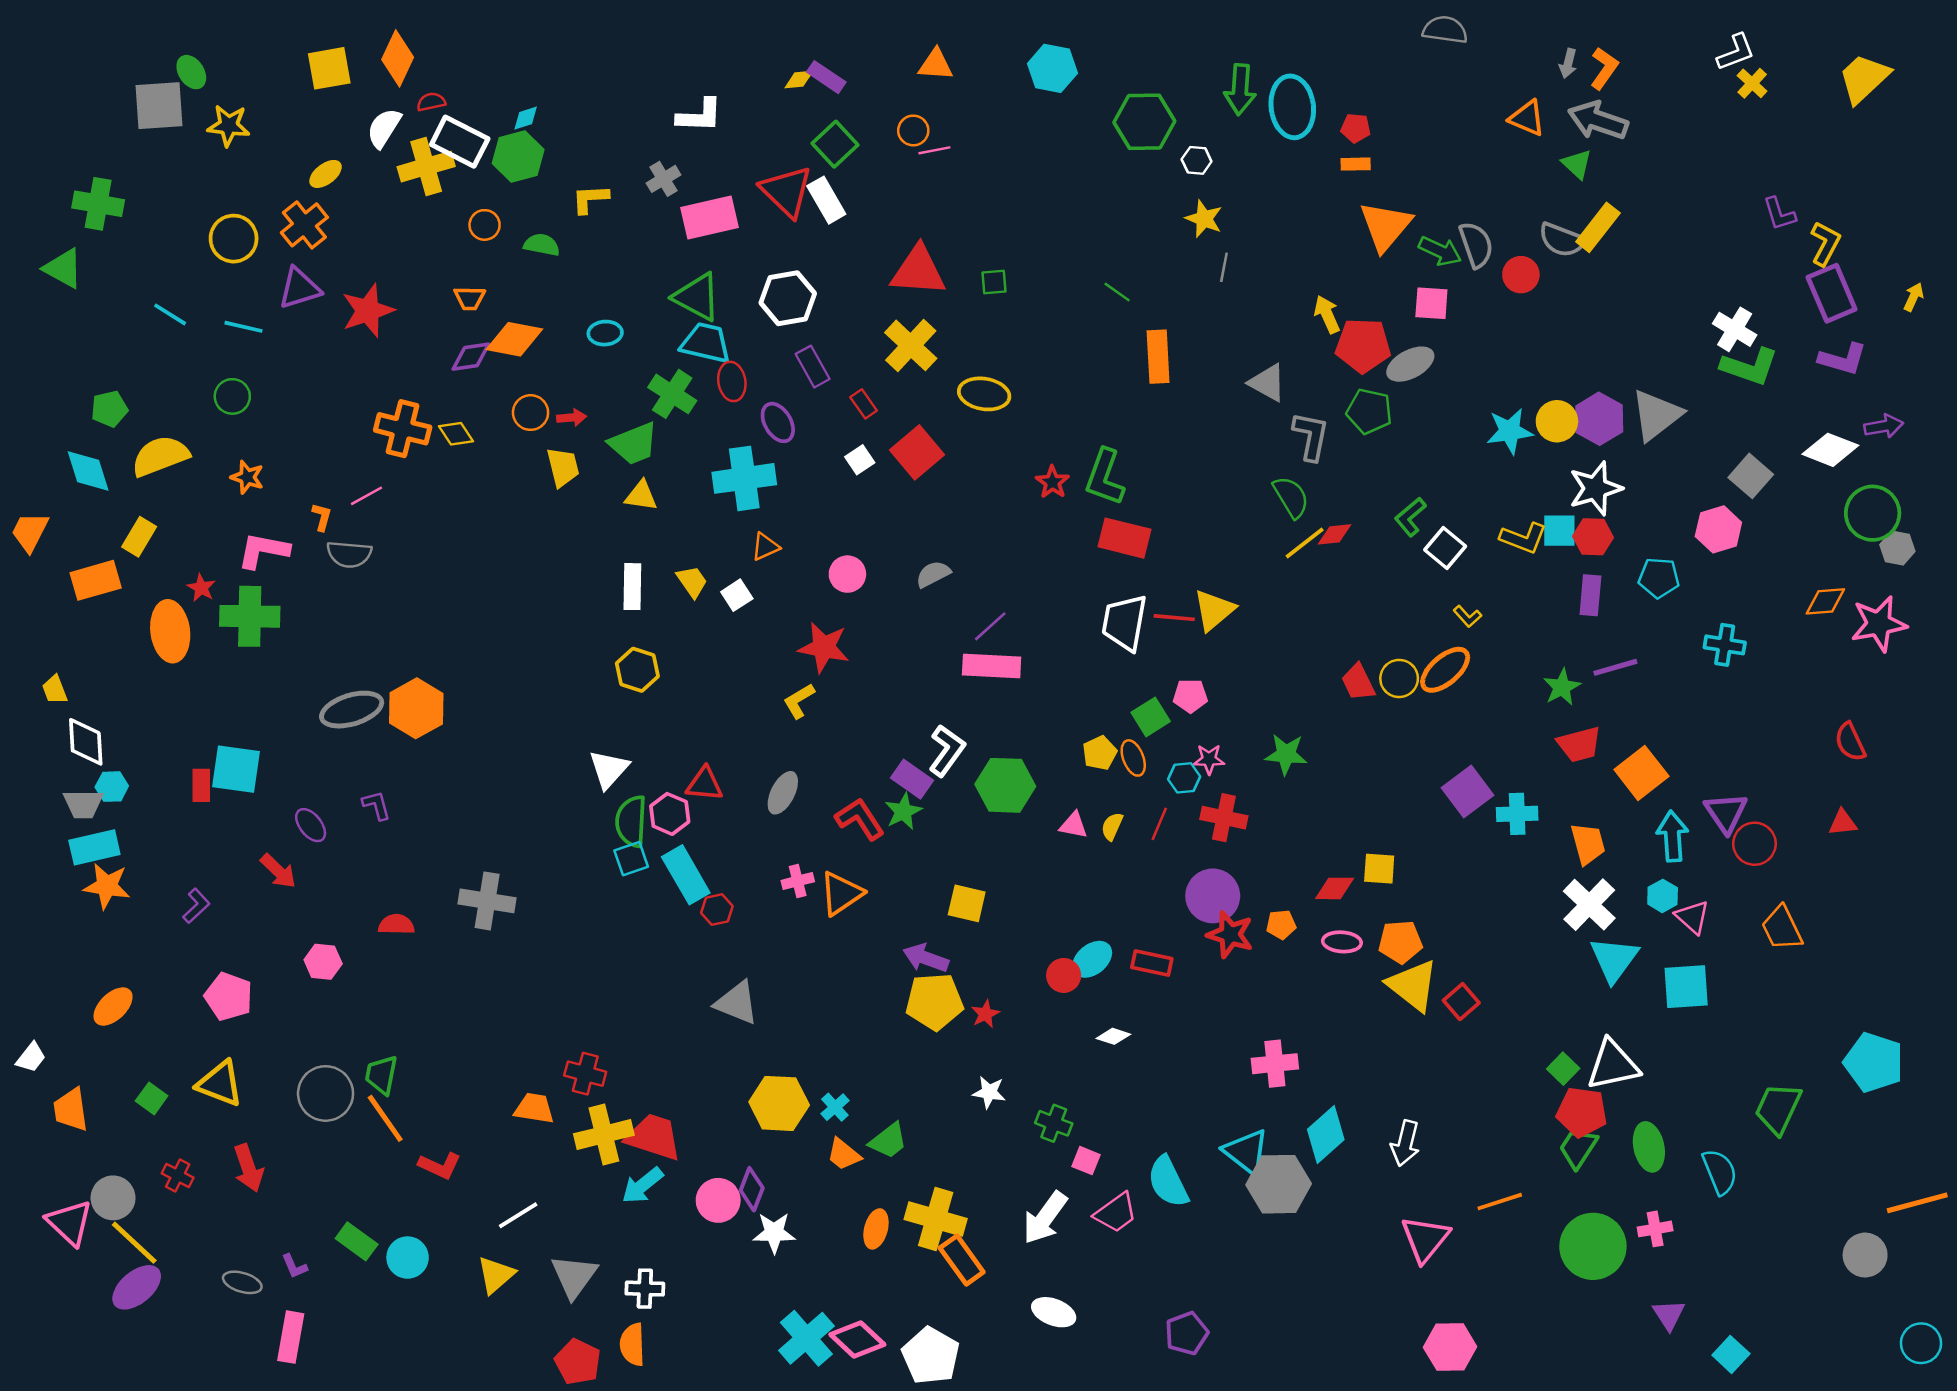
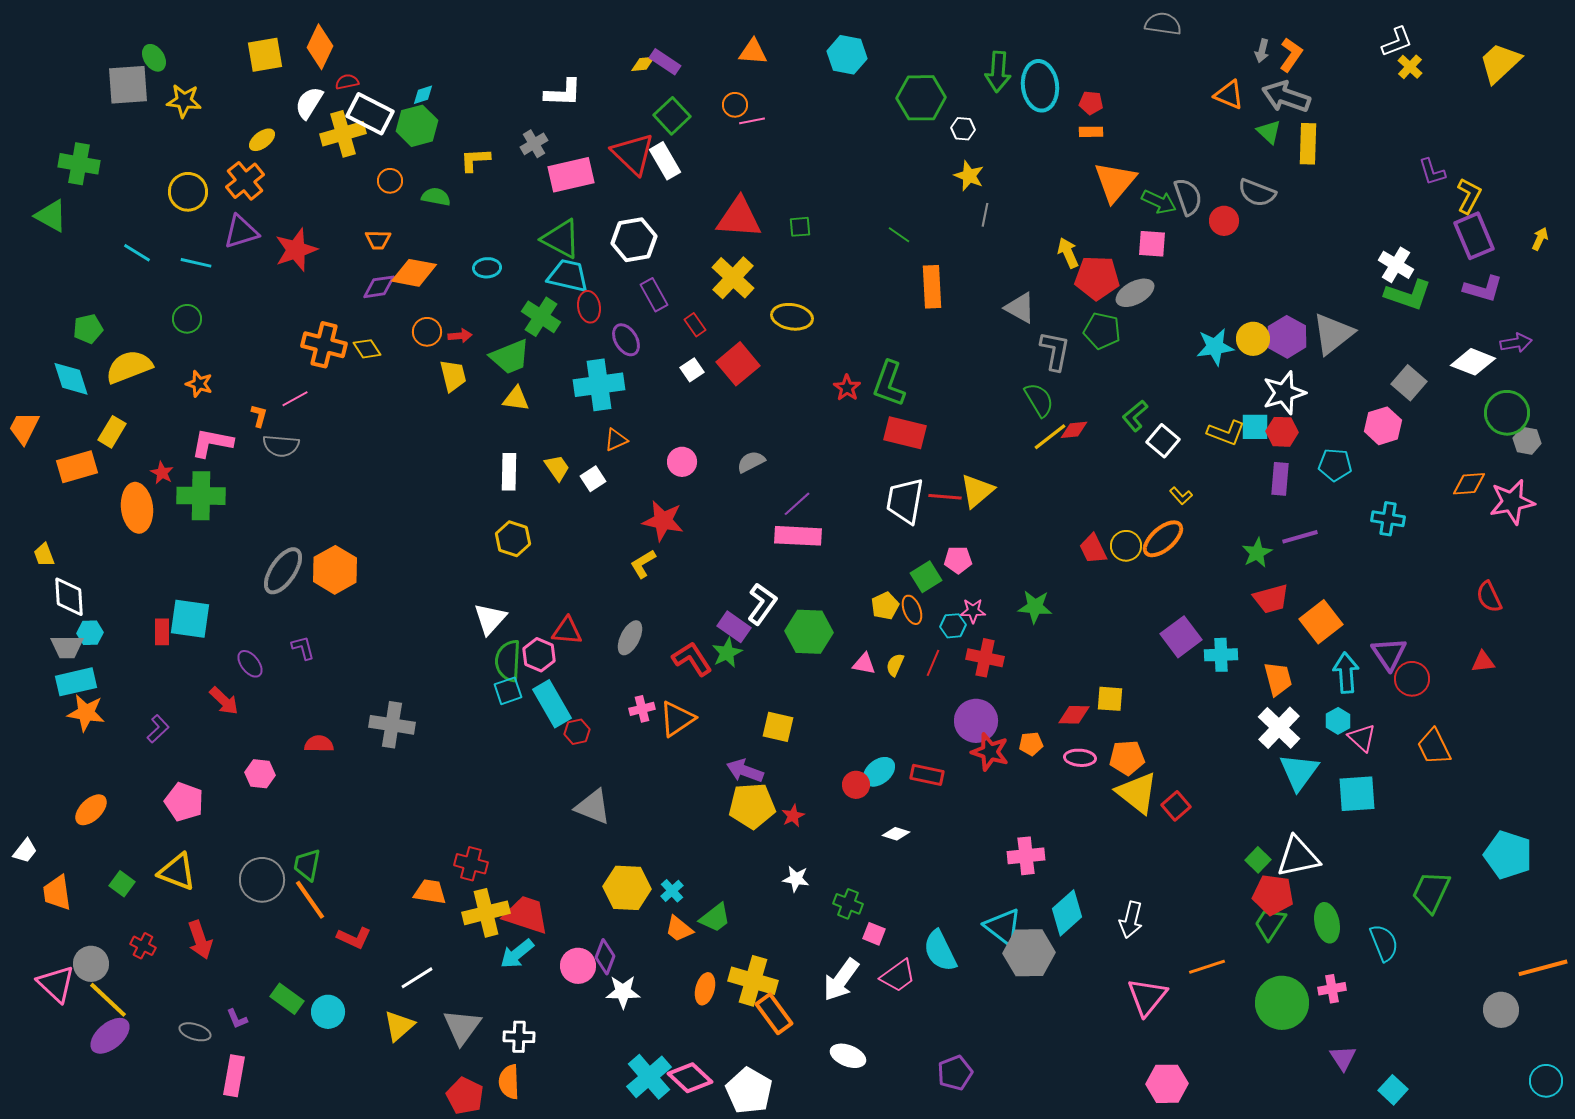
yellow rectangle: (1598, 227) -> (1308, 144), moved, turned -36
gray ellipse: (352, 710) -> (283, 571), turned -39

